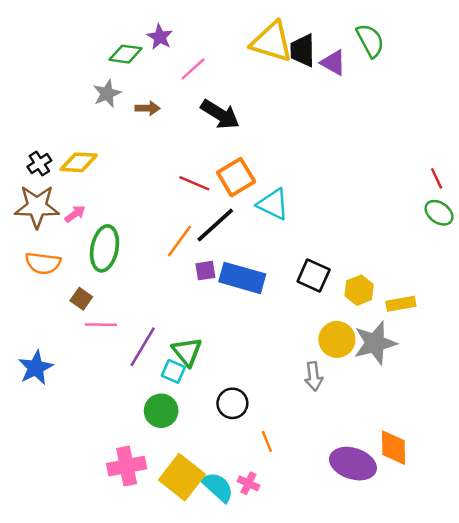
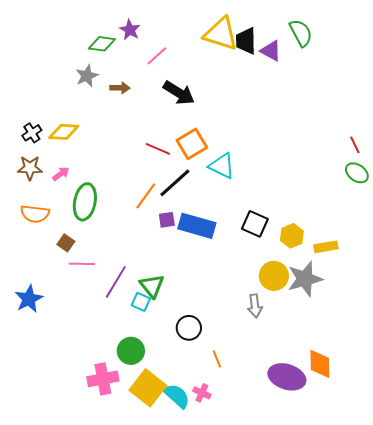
brown star: (37, 207) -> (30, 168), size x0.7
green circle: (161, 411) -> (131, 351), moved

